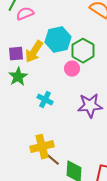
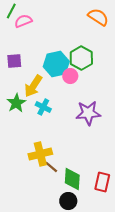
cyan hexagon: (58, 40) -> (56, 64), moved
yellow arrow: (34, 52) -> (33, 86), moved
green star: (18, 77) -> (16, 103), moved

